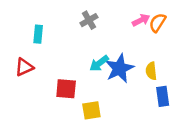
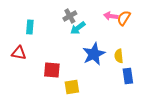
pink arrow: (141, 20) -> (111, 16), turned -144
cyan arrow: (99, 63) -> (78, 28), moved
red triangle: (24, 67) -> (19, 53), turned 35

